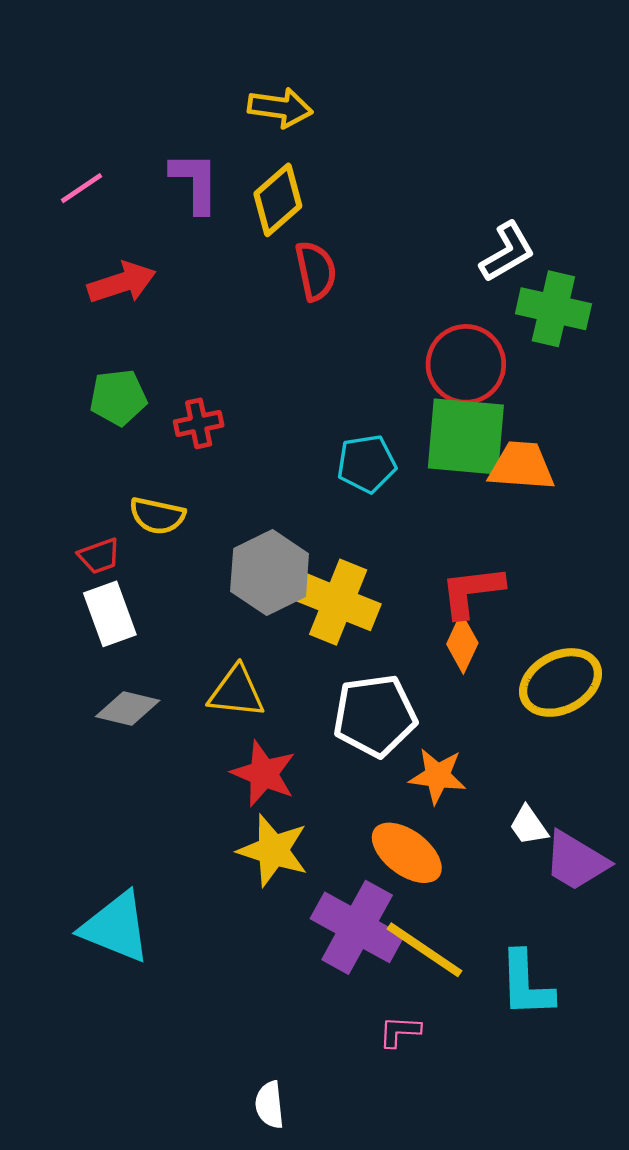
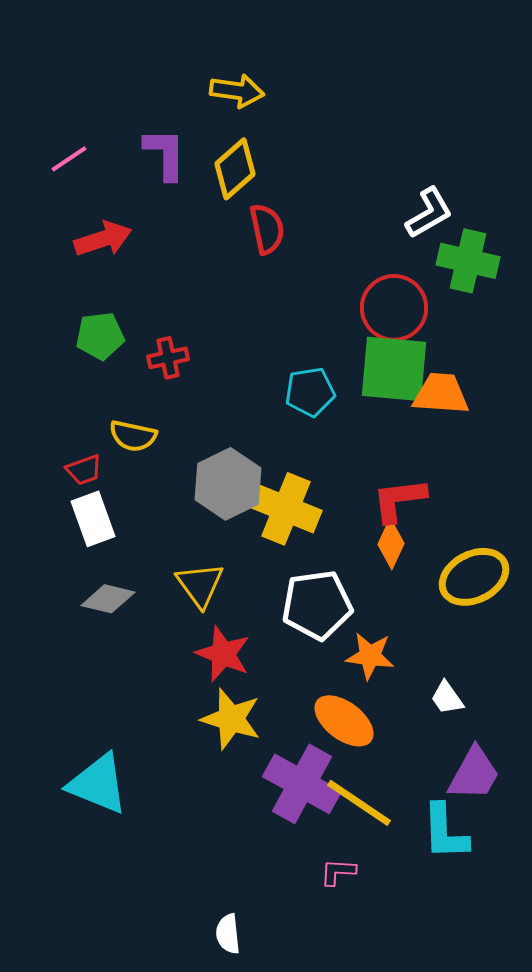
yellow triangle: (236, 692) -> (200, 585), turned 48
purple trapezoid: (576, 861) -> (474, 774), moved, turned -92

